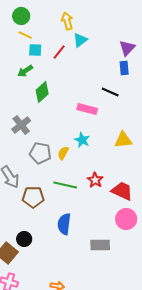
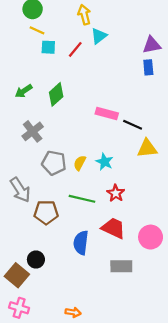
purple triangle: (127, 48) -> (152, 45), turned 36
green arrow: (25, 71) -> (24, 91), moved
black line: (110, 92) -> (133, 125), moved
cyan star: (82, 140) -> (104, 162), moved
red trapezoid: (122, 191) -> (113, 228), moved

